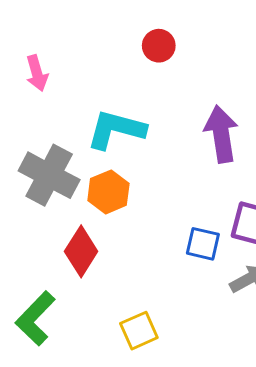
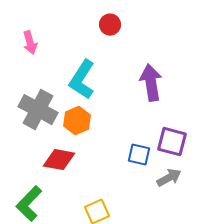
cyan L-shape: (116, 129) -> (82, 80), turned -72
red diamond: (81, 251) -> (59, 160), turned 68

